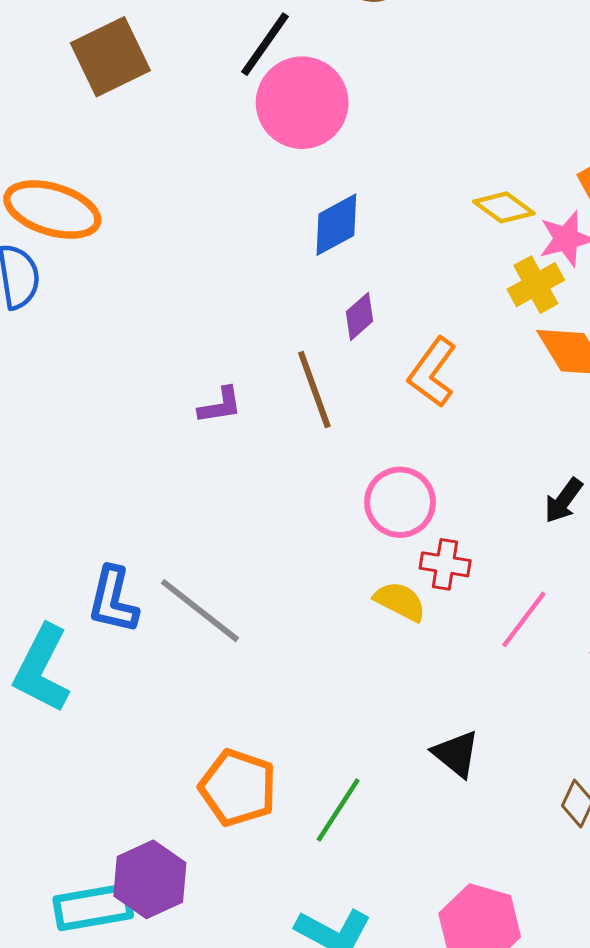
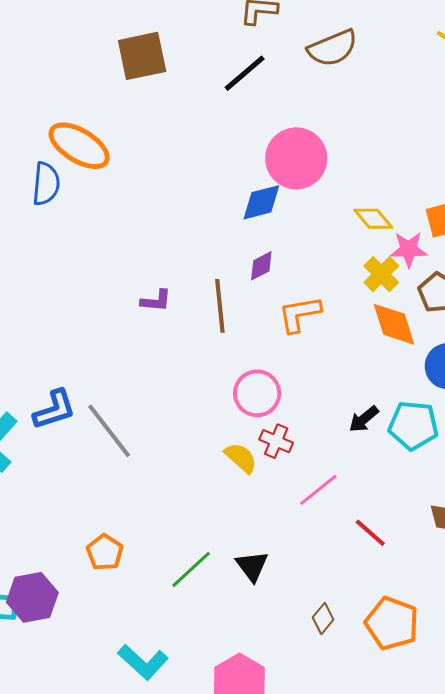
pink circle: (302, 103) -> (296, 158), moved
yellow cross: (536, 285) -> (381, 274), turned -30
orange L-shape: (432, 372) -> (300, 314), turned 30
blue L-shape: (113, 600) -> (54, 410), turned -135
orange pentagon: (238, 788) -> (105, 552), size x0.7
green line: (338, 810) -> (191, 569), moved

